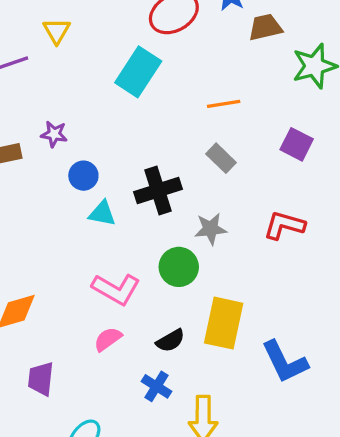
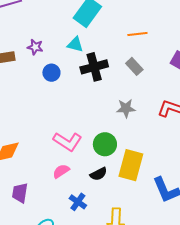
black cross: (158, 191) -> (94, 67), moved
cyan triangle: (102, 213) -> (75, 44), moved
green circle: (179, 267) -> (105, 144), moved
blue cross: (157, 386) -> (78, 202), moved

